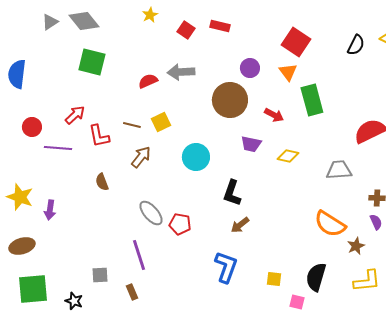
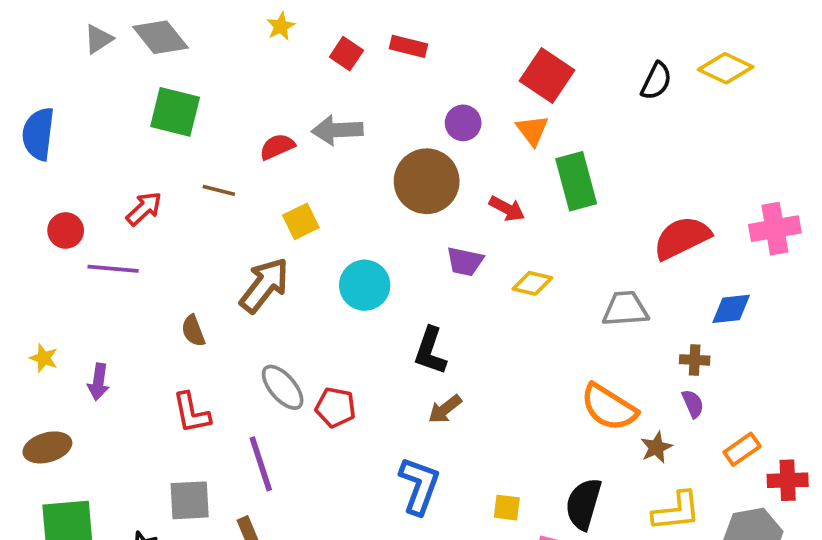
brown line: (132, 125) -> (219, 190), moved
red L-shape: (99, 136) -> (191, 413), moved
brown arrow: (141, 157) -> (264, 285), size x1.4
yellow star: (20, 197) -> (44, 358), size x0.6
gray square: (100, 275) -> (190, 500), size x1.4

